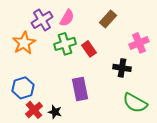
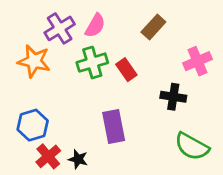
orange star: (24, 43) -> (34, 61), turned -30

